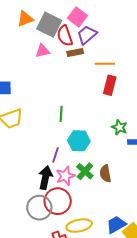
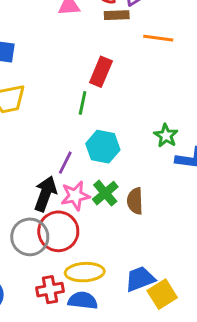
red rectangle: (110, 85) -> (101, 72), moved

